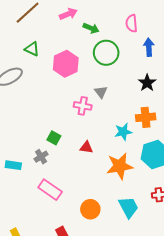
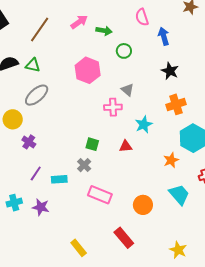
green triangle: (32, 49) -> (33, 65), moved
green circle: (106, 53) -> (124, 51), size x0.6
cyan star: (123, 132) -> (144, 124), moved
orange star: (120, 166) -> (171, 160), moved, size x0.6

